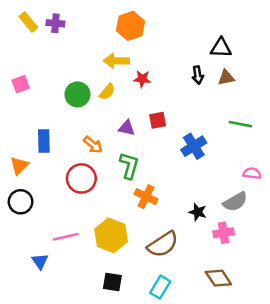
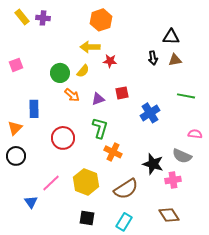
purple triangle: (127, 128) -> (98, 99), turned -32
orange arrow: (93, 145) -> (72, 95), moved
gray semicircle: (235, 202) -> (182, 156), turned 54
black star: (198, 212) -> (153, 164), size x1.5
pink line: (66, 237) -> (51, 183), turned -30

